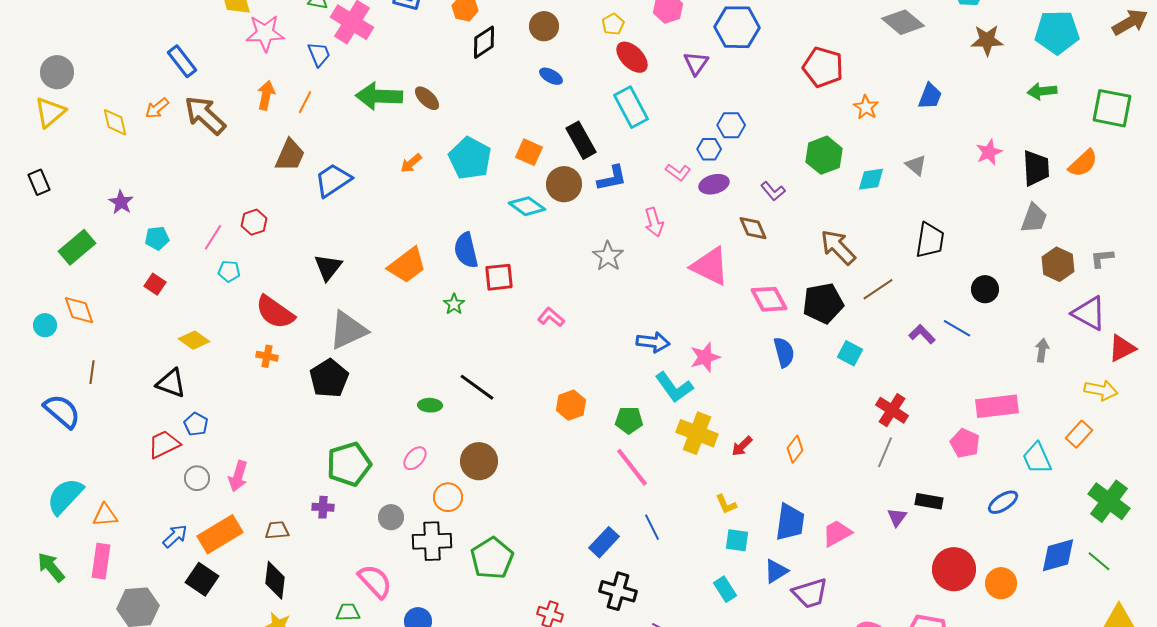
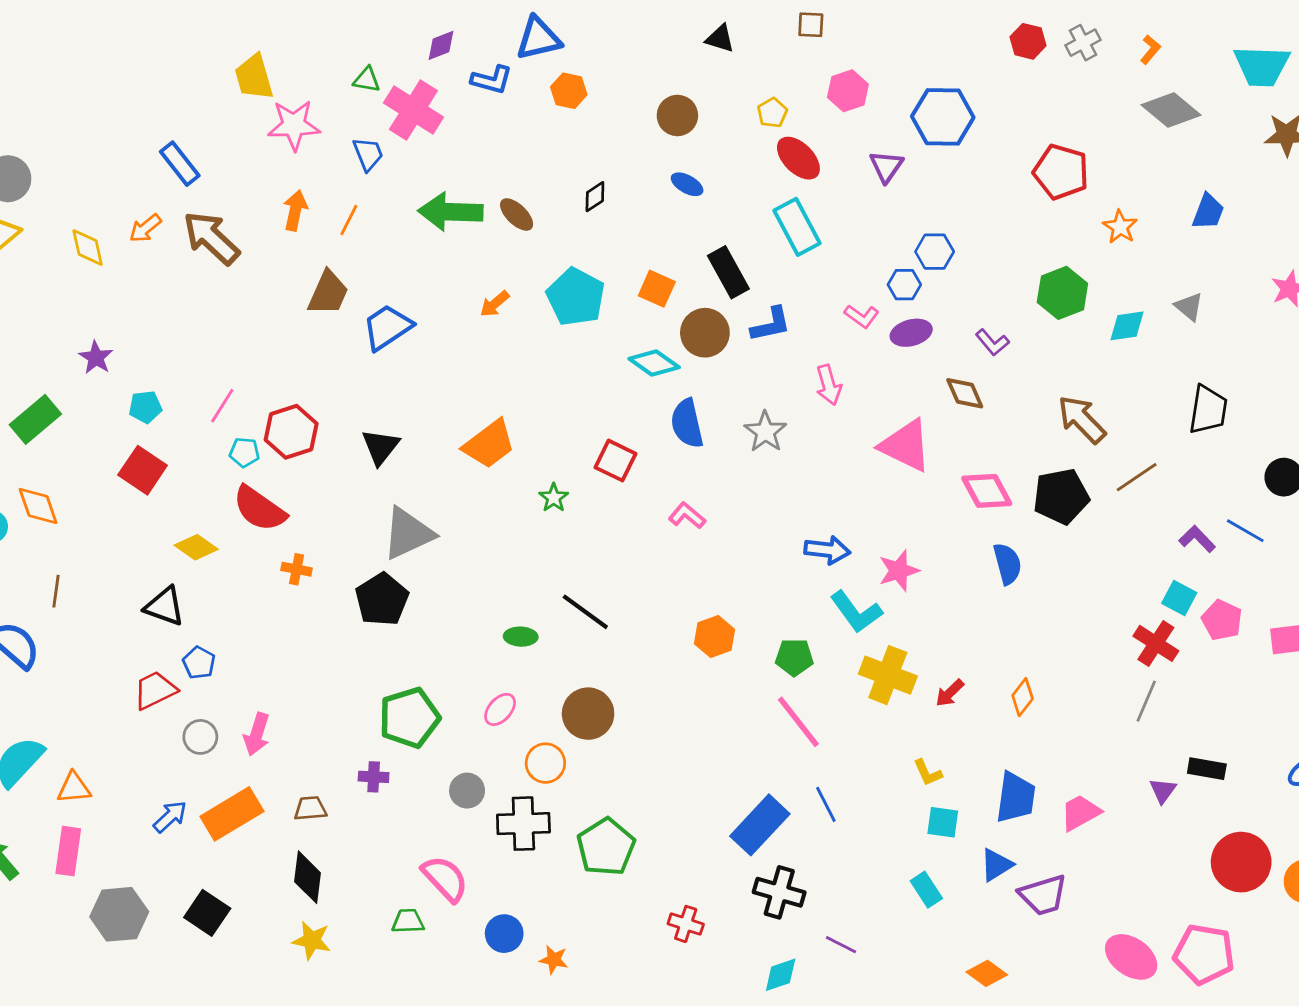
black diamond: (484, 42) -> (595, 197), moved, size x0.7
red hexagon: (254, 222) -> (291, 432), moved, size x1.5
blue semicircle: (466, 250) -> (687, 423), moved
red square: (499, 277) -> (616, 461), turned 32
red square: (155, 284) -> (143, 470), size x1.6
red semicircle: (275, 312) -> (259, 509), moved
cyan square: (850, 353) -> (1179, 598), moved
pink pentagon: (965, 443) -> (1222, 620), moved
blue rectangle: (604, 542) -> (760, 825), size x1.4
black square: (202, 579) -> (207, 913), moved

